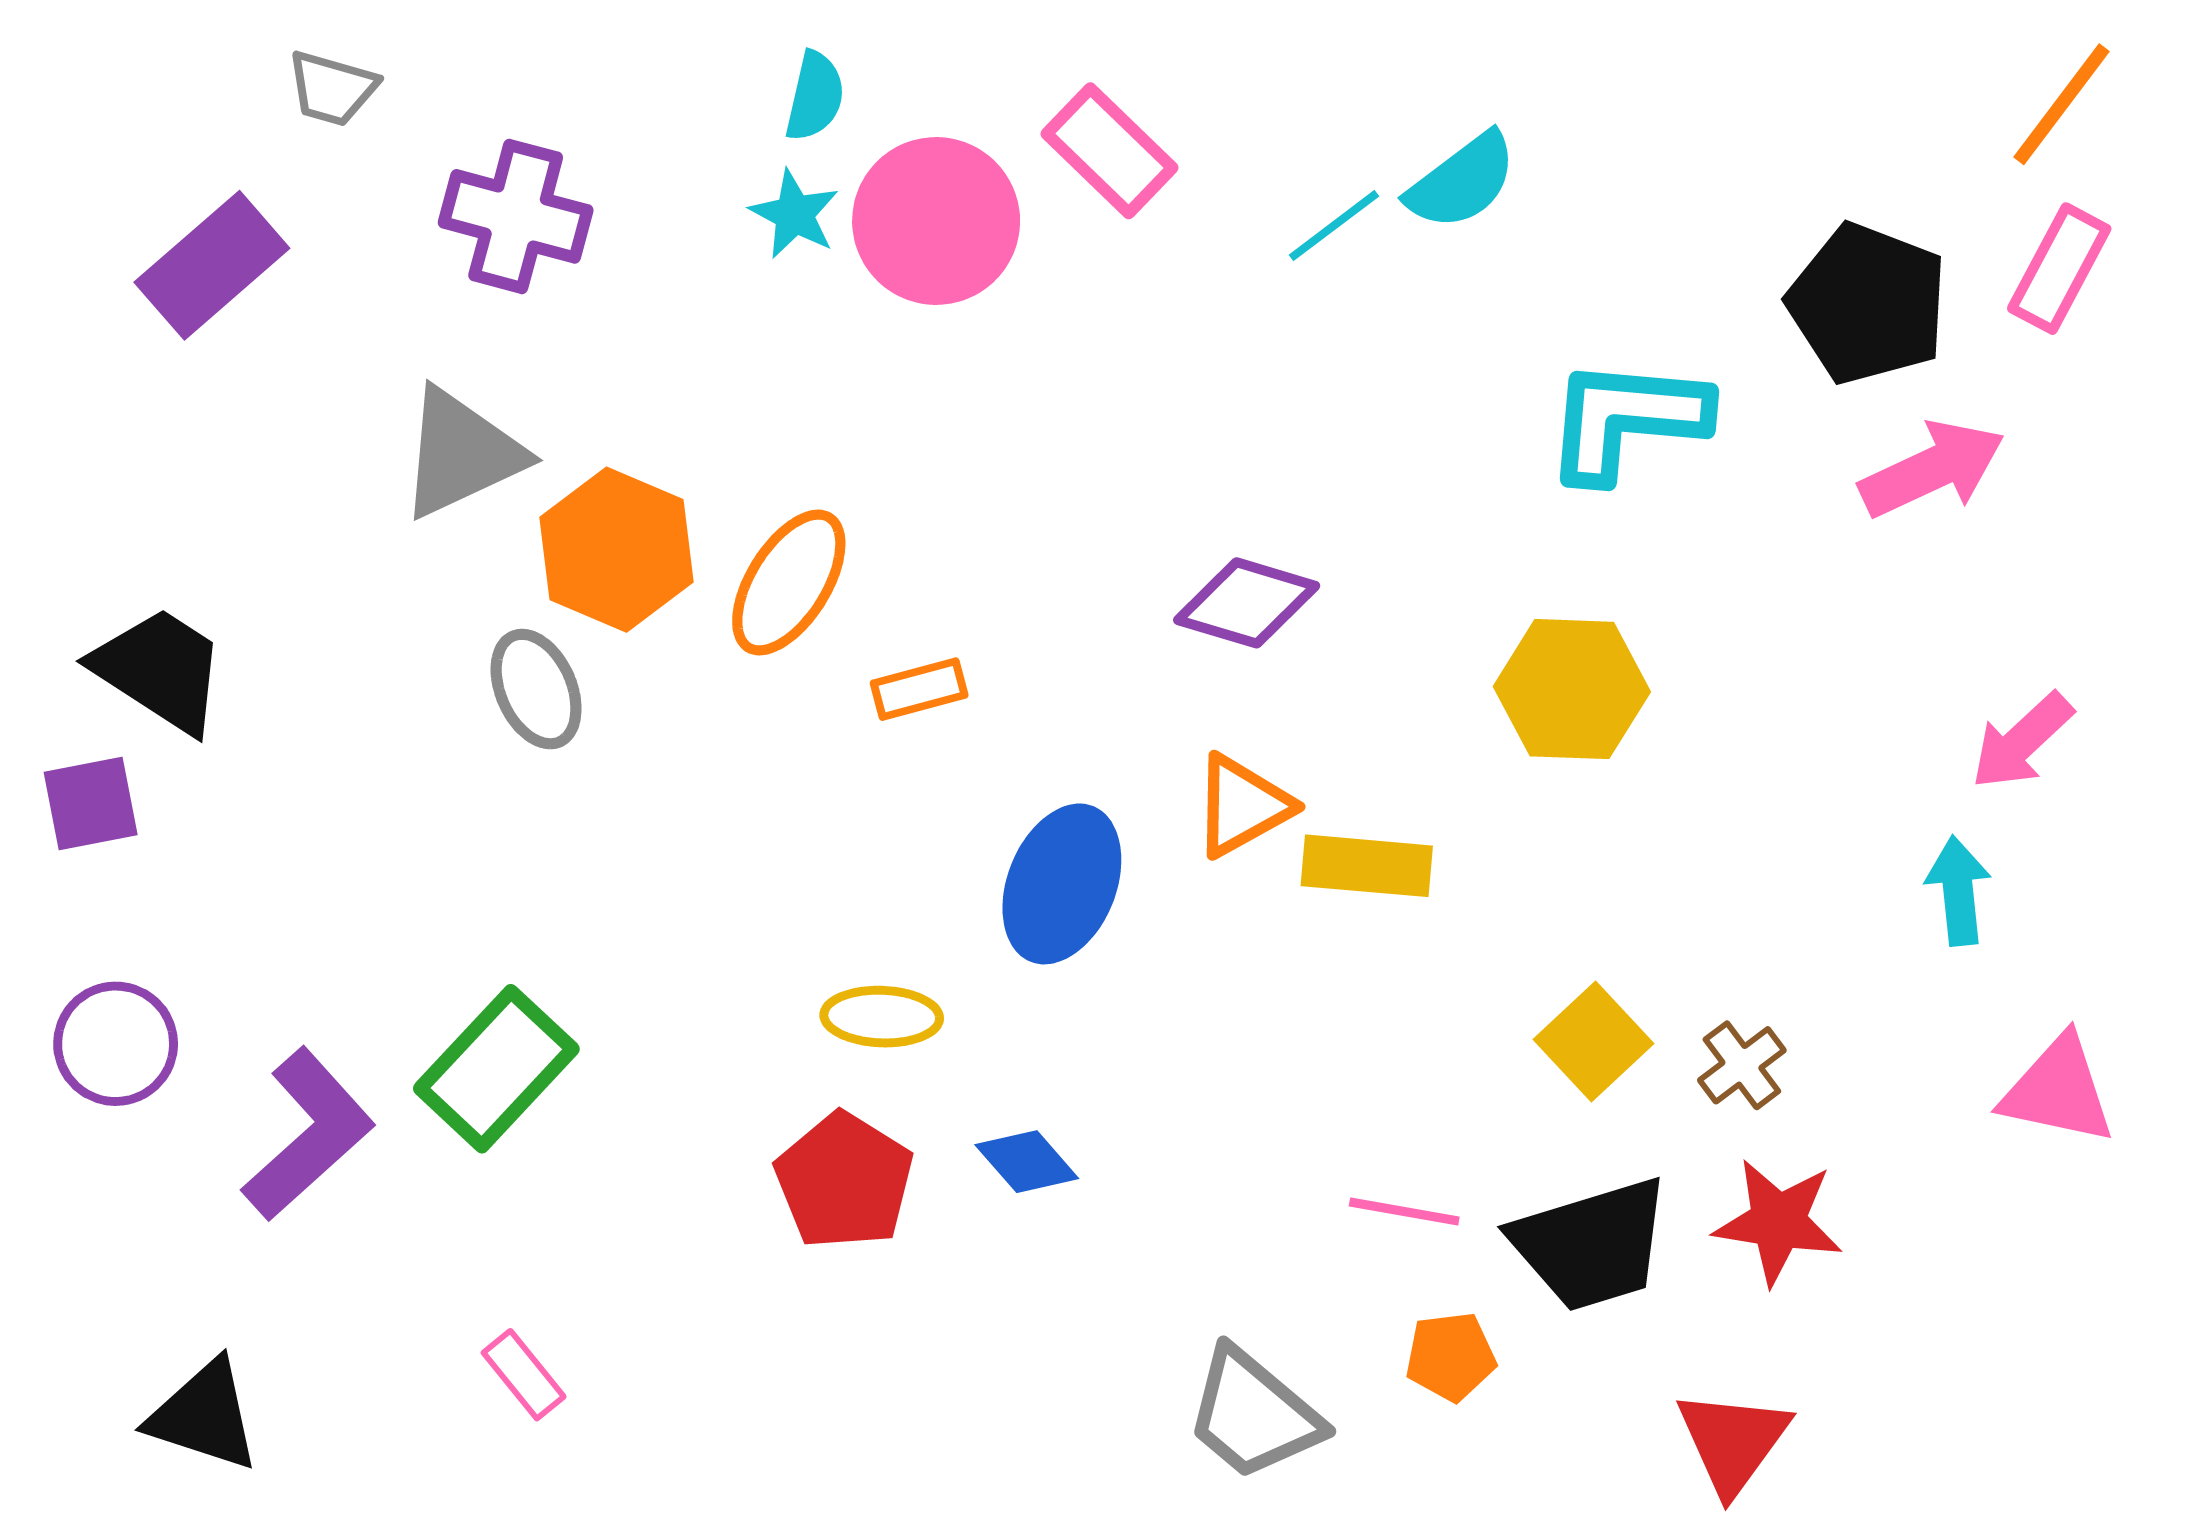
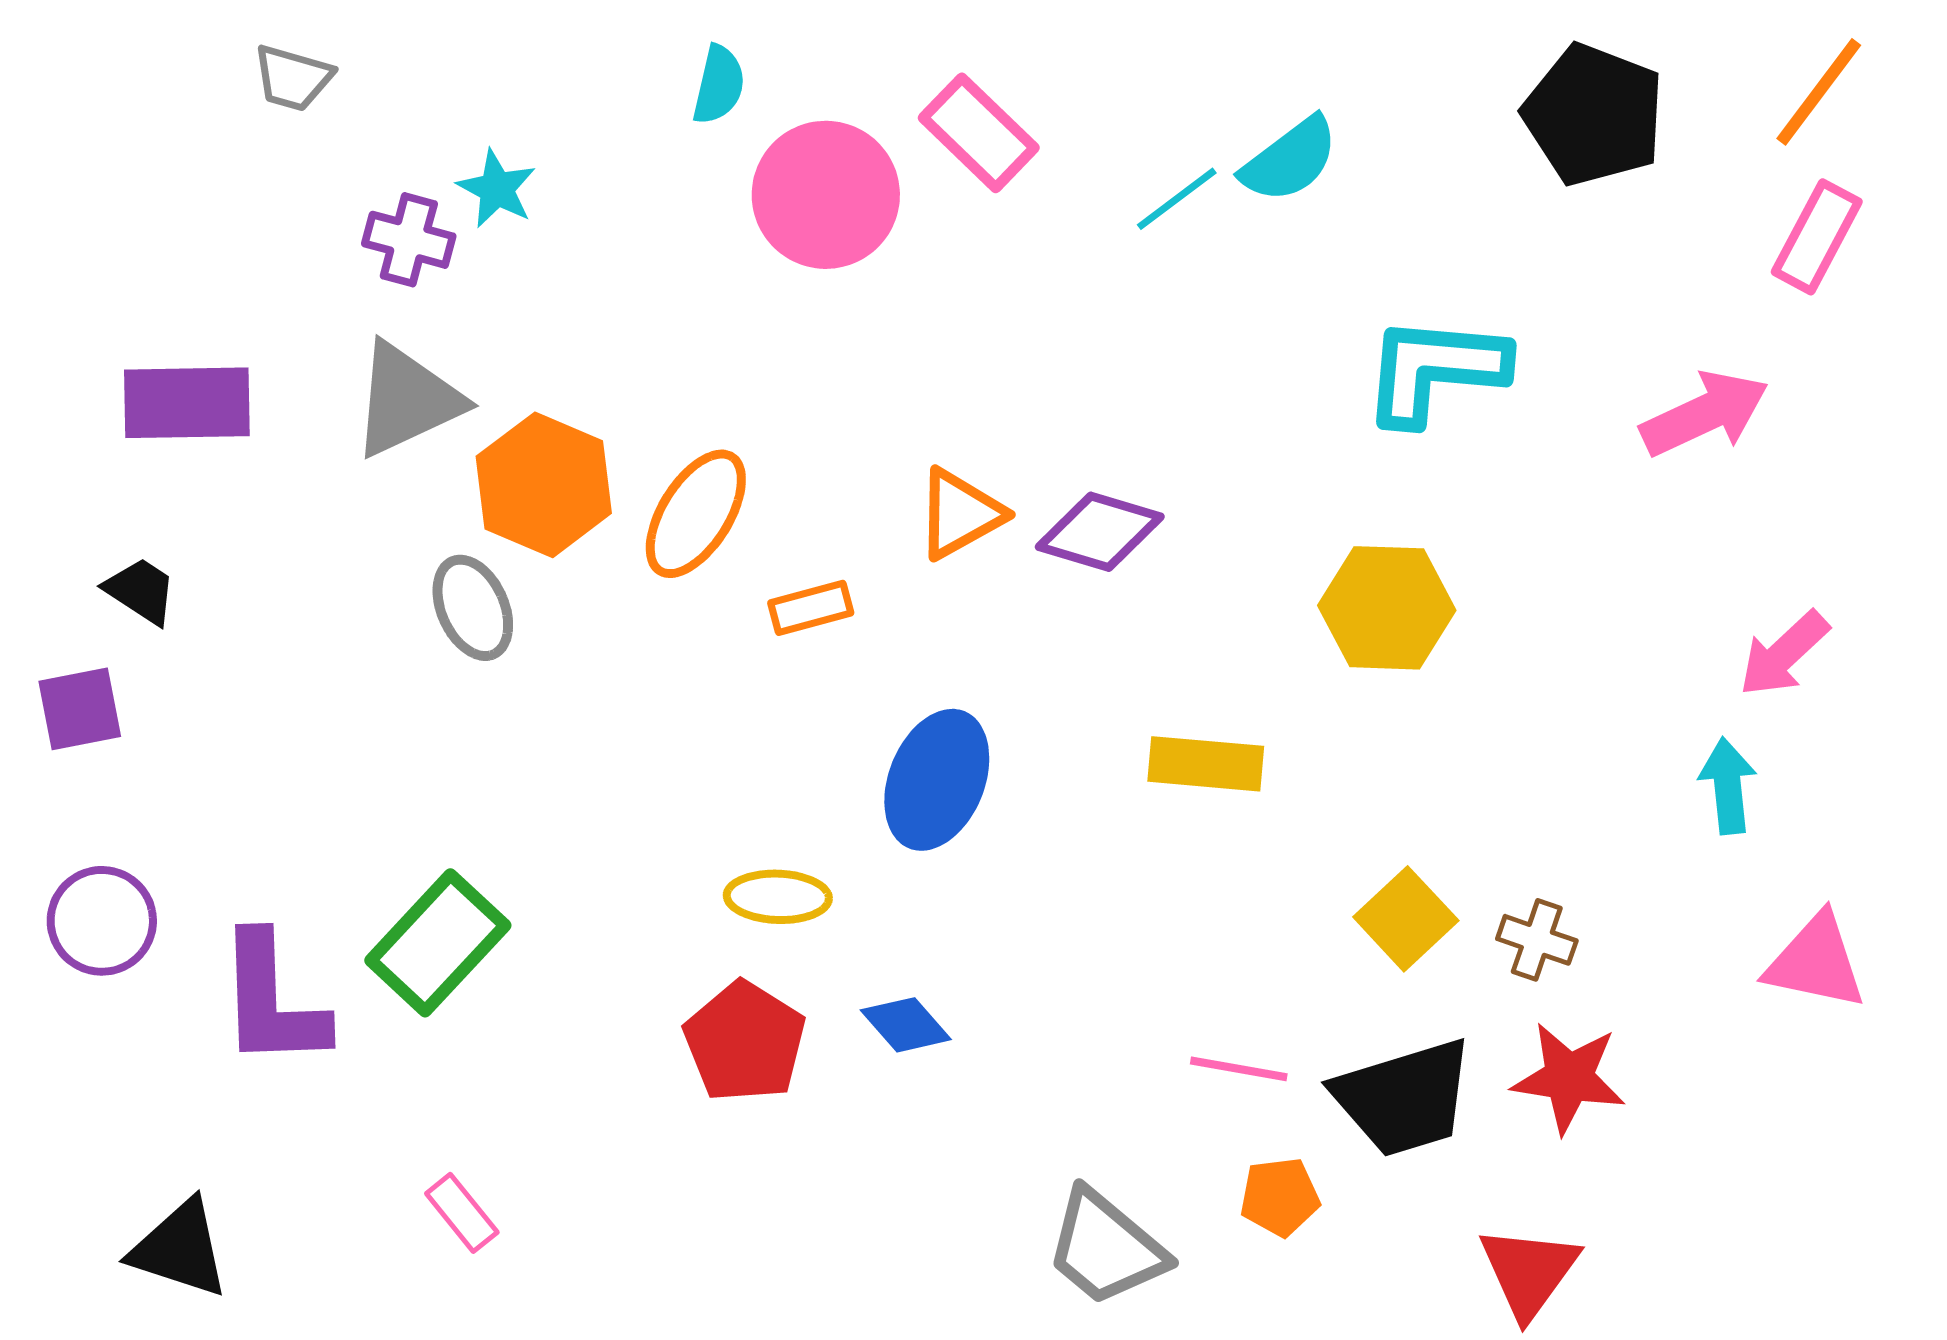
cyan star: (794, 214) -> (497, 189), moved
purple cross: (516, 216) -> (409, 240), moved, size x0.7
purple rectangle: (212, 265) -> (187, 403), moved, turned 40
black pentagon: (1868, 304) -> (1594, 115), moved
black trapezoid: (160, 670) -> (141, 591), size x0.6
orange triangle: (1242, 806) -> (960, 514), moved
brown cross: (1742, 1065) -> (1537, 940), turned -34
purple L-shape: (308, 1134) -> (272, 1001), turned 130

